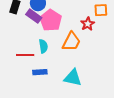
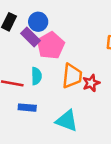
red star: (88, 24) -> (91, 83), moved
orange trapezoid: (71, 42) -> (72, 76), turned -30

